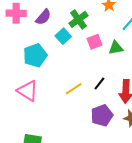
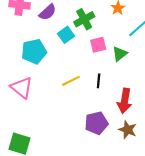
green triangle: (116, 48) -> (120, 54), turned -35
black line: (99, 84) -> (99, 81), moved, turned -40
yellow line: (74, 89) -> (71, 81), moved

